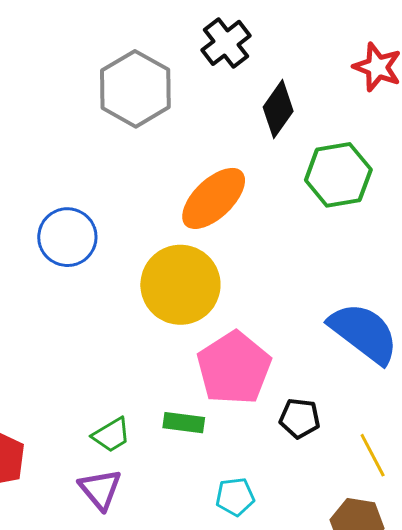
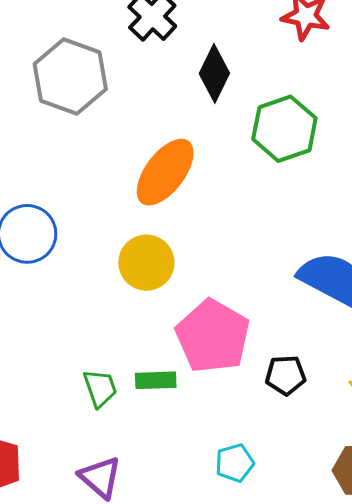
yellow circle: (180, 285) -> (146, 263), size x0.7
green rectangle: (184, 423) -> (156, 380), moved
green trapezoid: (111, 435) -> (100, 388), moved, turned -69

